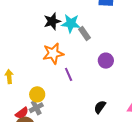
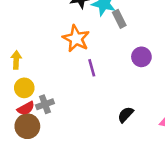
orange star: (53, 53) -> (76, 39), turned 30
yellow circle: (37, 94) -> (24, 88), moved

